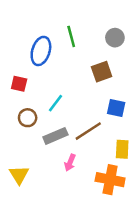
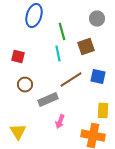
green line: (71, 36) -> (62, 32), moved
blue ellipse: (41, 51) -> (34, 16), moved
cyan line: (55, 103) -> (58, 54), moved, turned -49
brown line: (88, 131) -> (71, 80), moved

